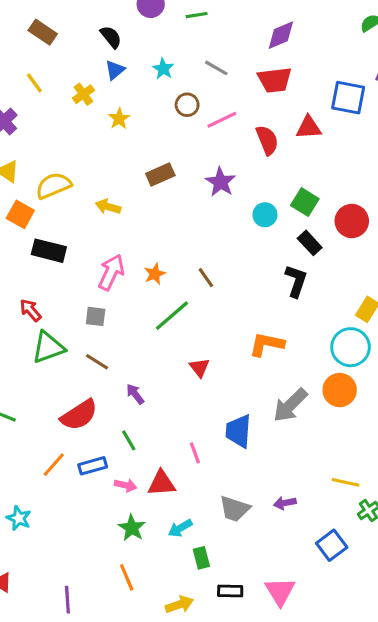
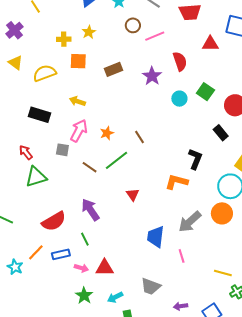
yellow cross: (83, 94) -> (64, 39), moved, turned 32
red semicircle: (267, 140) -> (180, 61), moved
yellow arrow: (108, 207) -> (77, 101), moved
orange square: (20, 214) -> (78, 61), moved, turned -30
black rectangle: (310, 243) -> (221, 133), moved
black L-shape: (296, 281) -> (195, 159), moved
gray square: (96, 316) -> (62, 150), moved
brown line: (97, 362) -> (90, 167), moved
purple arrow: (135, 394) -> (90, 210), size x1.6
pink line: (195, 453) -> (182, 256), moved
purple arrow: (285, 503) -> (181, 306), moved
cyan star: (19, 518) -> (15, 267), moved

